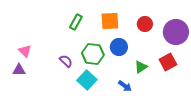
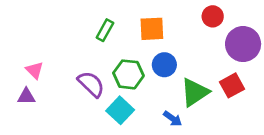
red circle: (145, 24) -> (213, 16), moved
purple semicircle: (66, 61) -> (91, 84), size x1.5
green triangle: (141, 67) -> (195, 92), size x1.6

